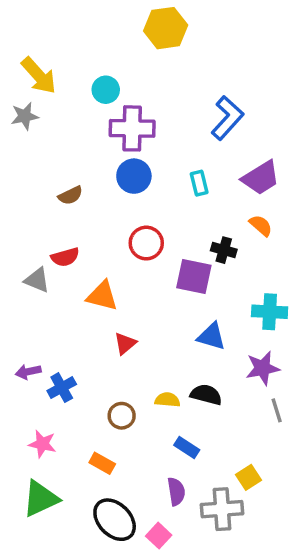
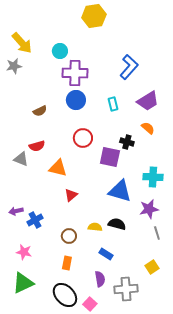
blue triangle: (211, 336) -> (120, 191), size x1.4
orange rectangle: (102, 463) -> (67, 263), moved, turned 72
yellow square: (248, 477) -> (152, 267), moved

